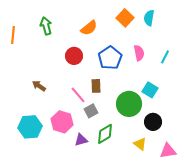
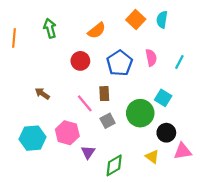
gray square: (91, 111) -> (108, 121), moved
green diamond: (105, 134) -> (114, 165), moved
purple triangle: (81, 140) -> (88, 152), turned -40
pink triangle: (168, 151) -> (183, 151), moved

